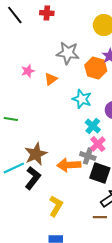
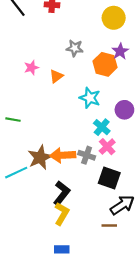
gray star: (68, 53) -> (75, 48), size x0.7
gray cross: (88, 156) -> (87, 155), moved
orange arrow: (69, 165) -> (63, 155), moved
black L-shape: (33, 178) -> (62, 193), moved

